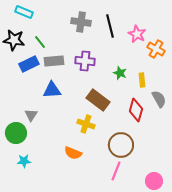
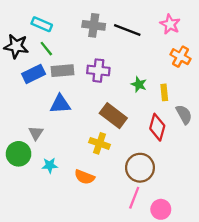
cyan rectangle: (24, 12) -> (42, 24), moved
black line: (110, 26) -> (127, 30), turned -55
pink star: (137, 34) -> (170, 24), moved
cyan star: (24, 161) -> (50, 165), moved
pink circle: (154, 181) -> (161, 209), moved

